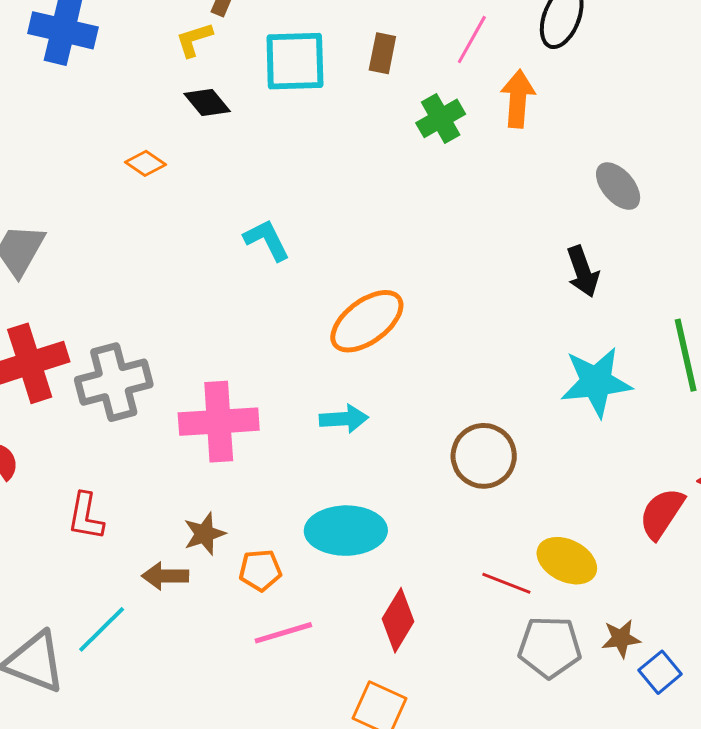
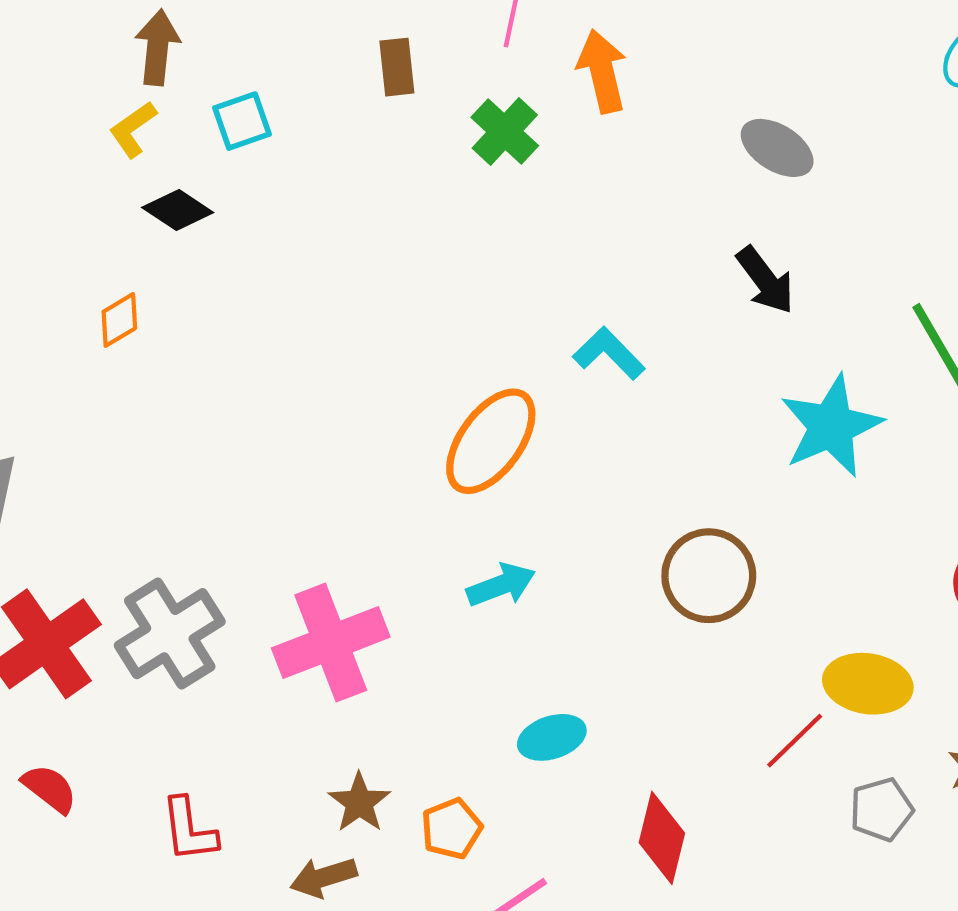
cyan square: (295, 61) -> (242, 121), moved, size x0.6
orange diamond: (146, 163) -> (119, 320), turned -48
cyan L-shape: (267, 240) -> (609, 353), moved
cyan ellipse: (346, 531) -> (552, 737), size x0.6
red line: (506, 583) -> (795, 741), turned -48
gray pentagon: (550, 647) -> (881, 810), size x0.7

